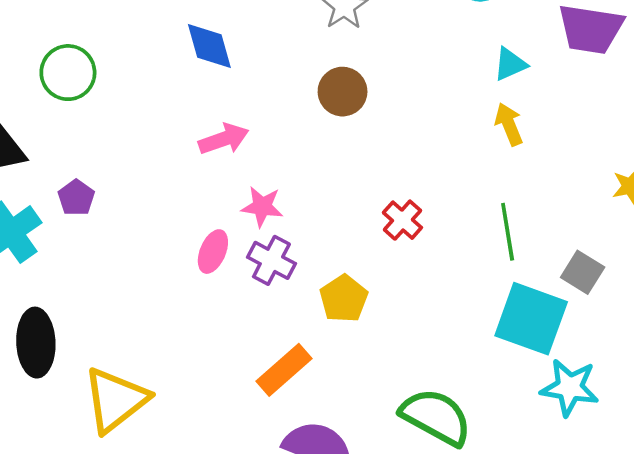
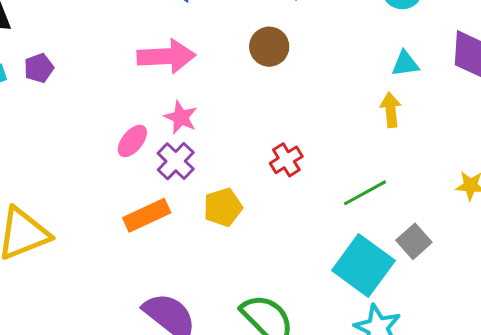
pink arrow: (224, 139) -> (166, 56), size x1.4
green line: (508, 232) -> (365, 193), turned 54
orange rectangle: (284, 370) -> (147, 215), moved

